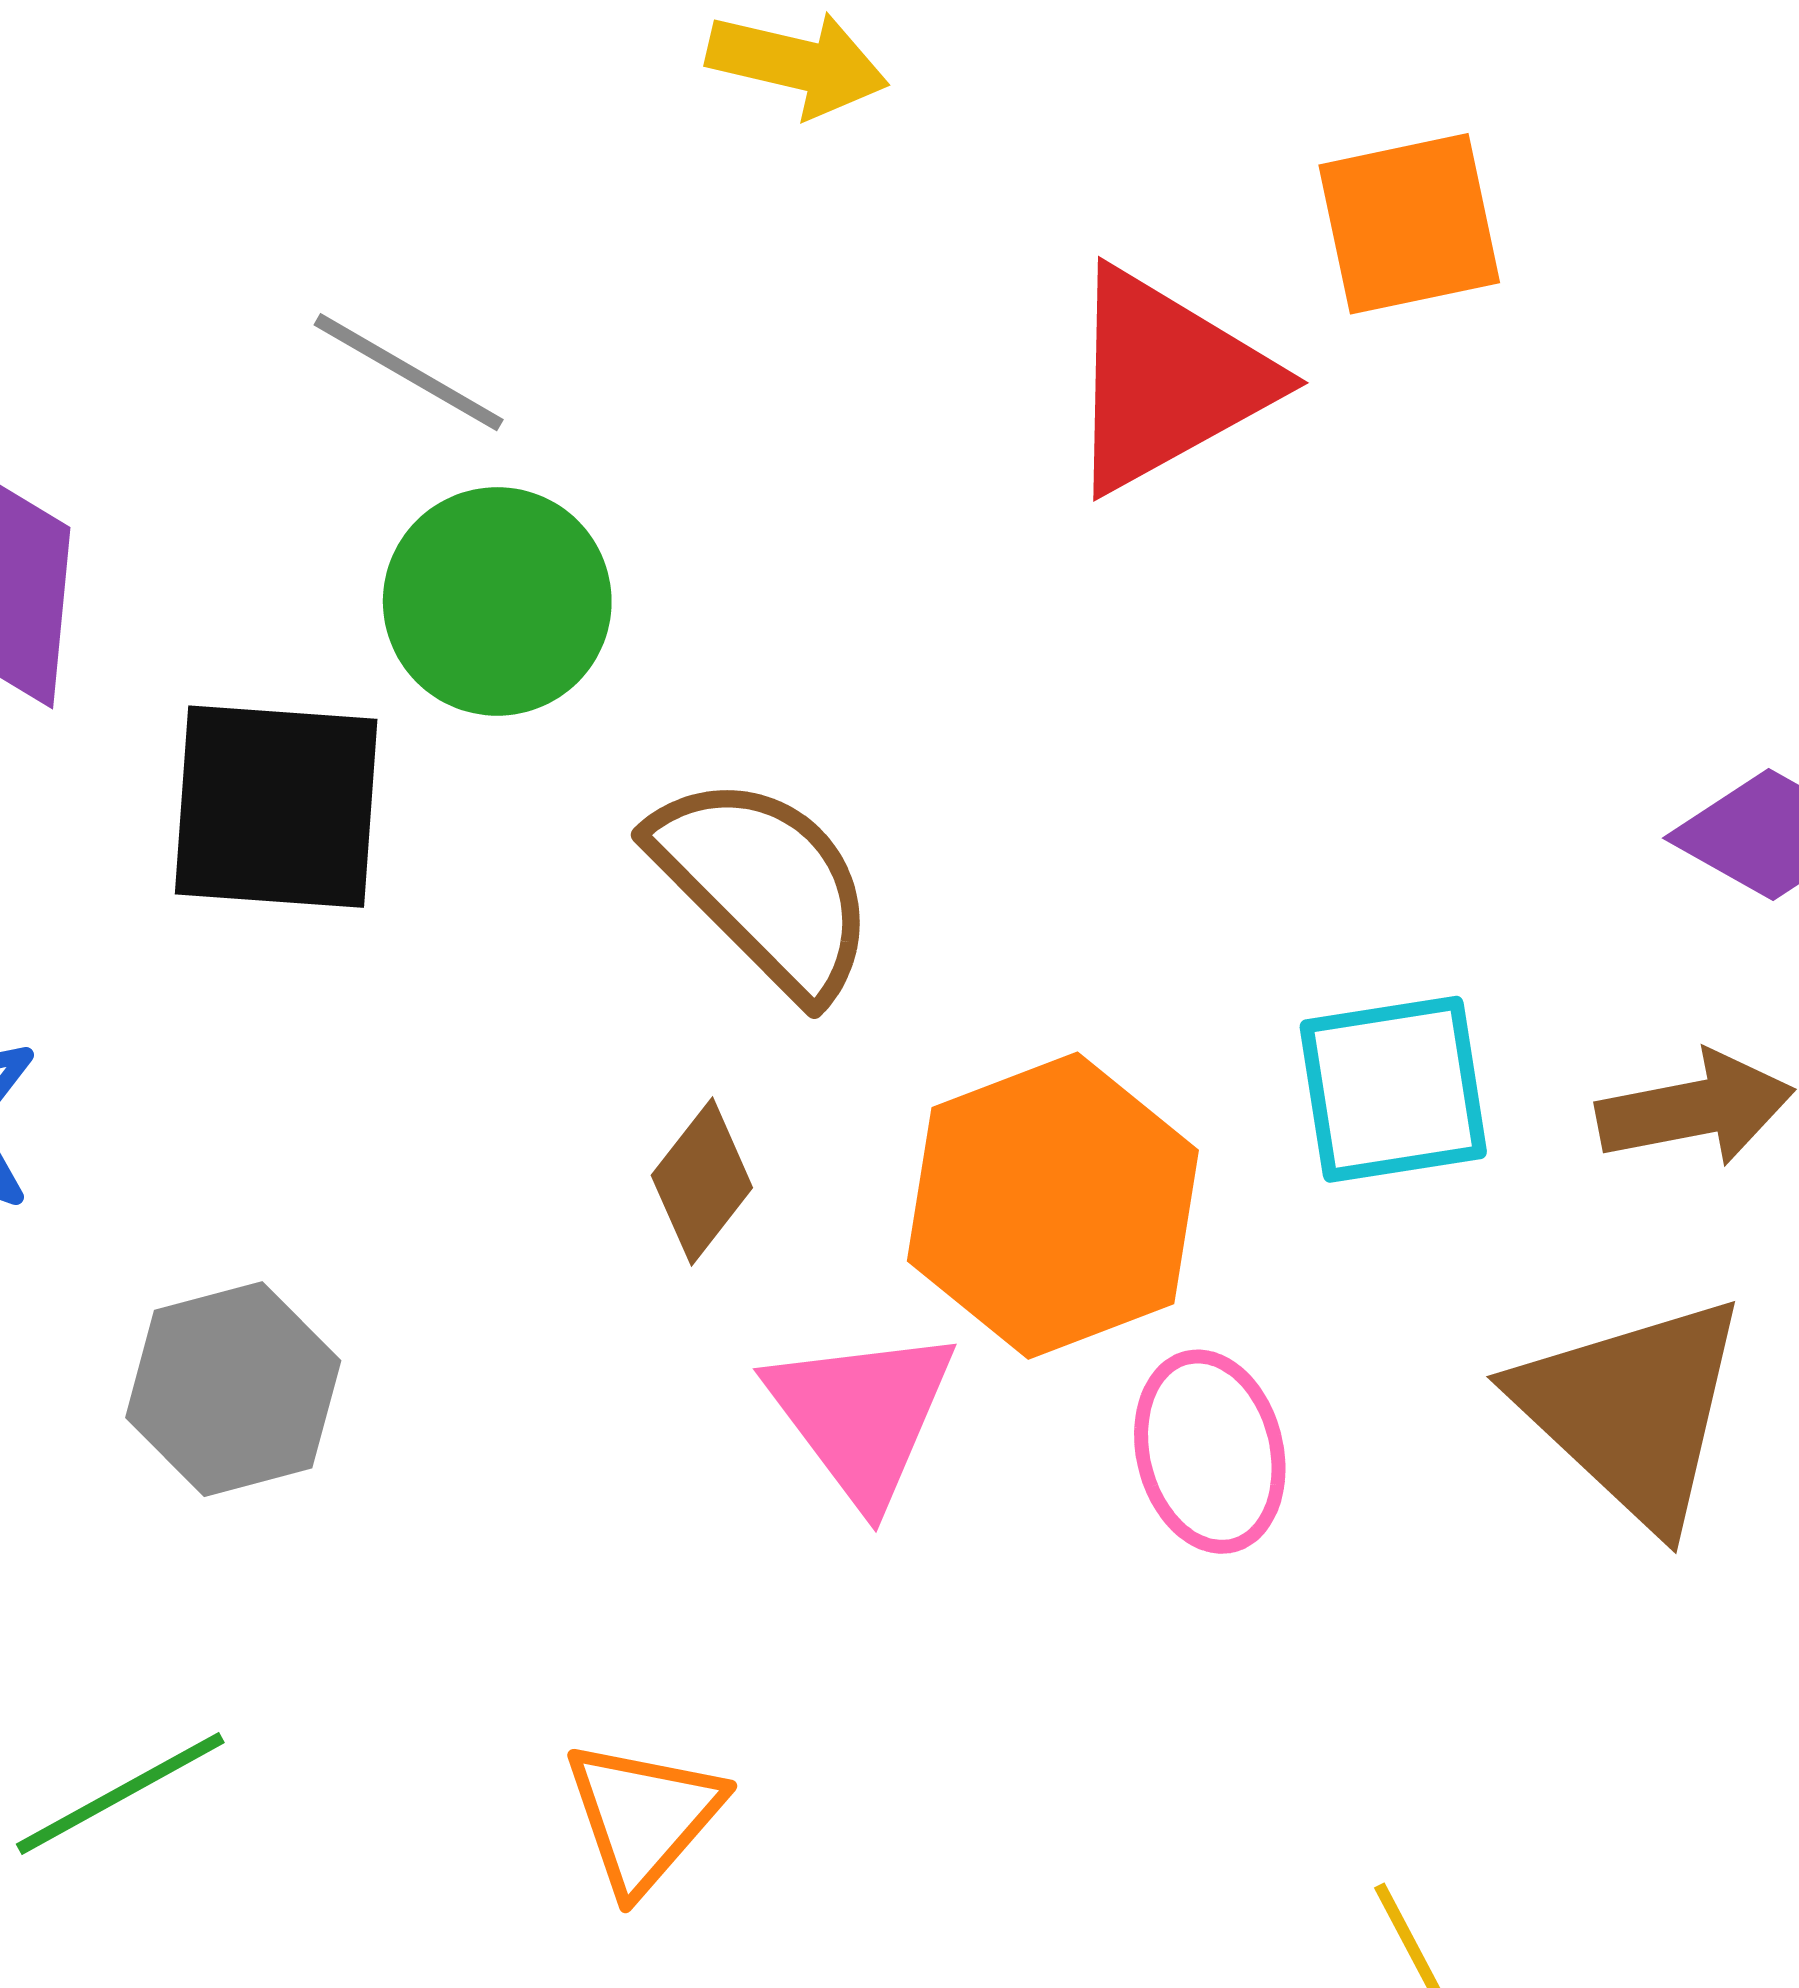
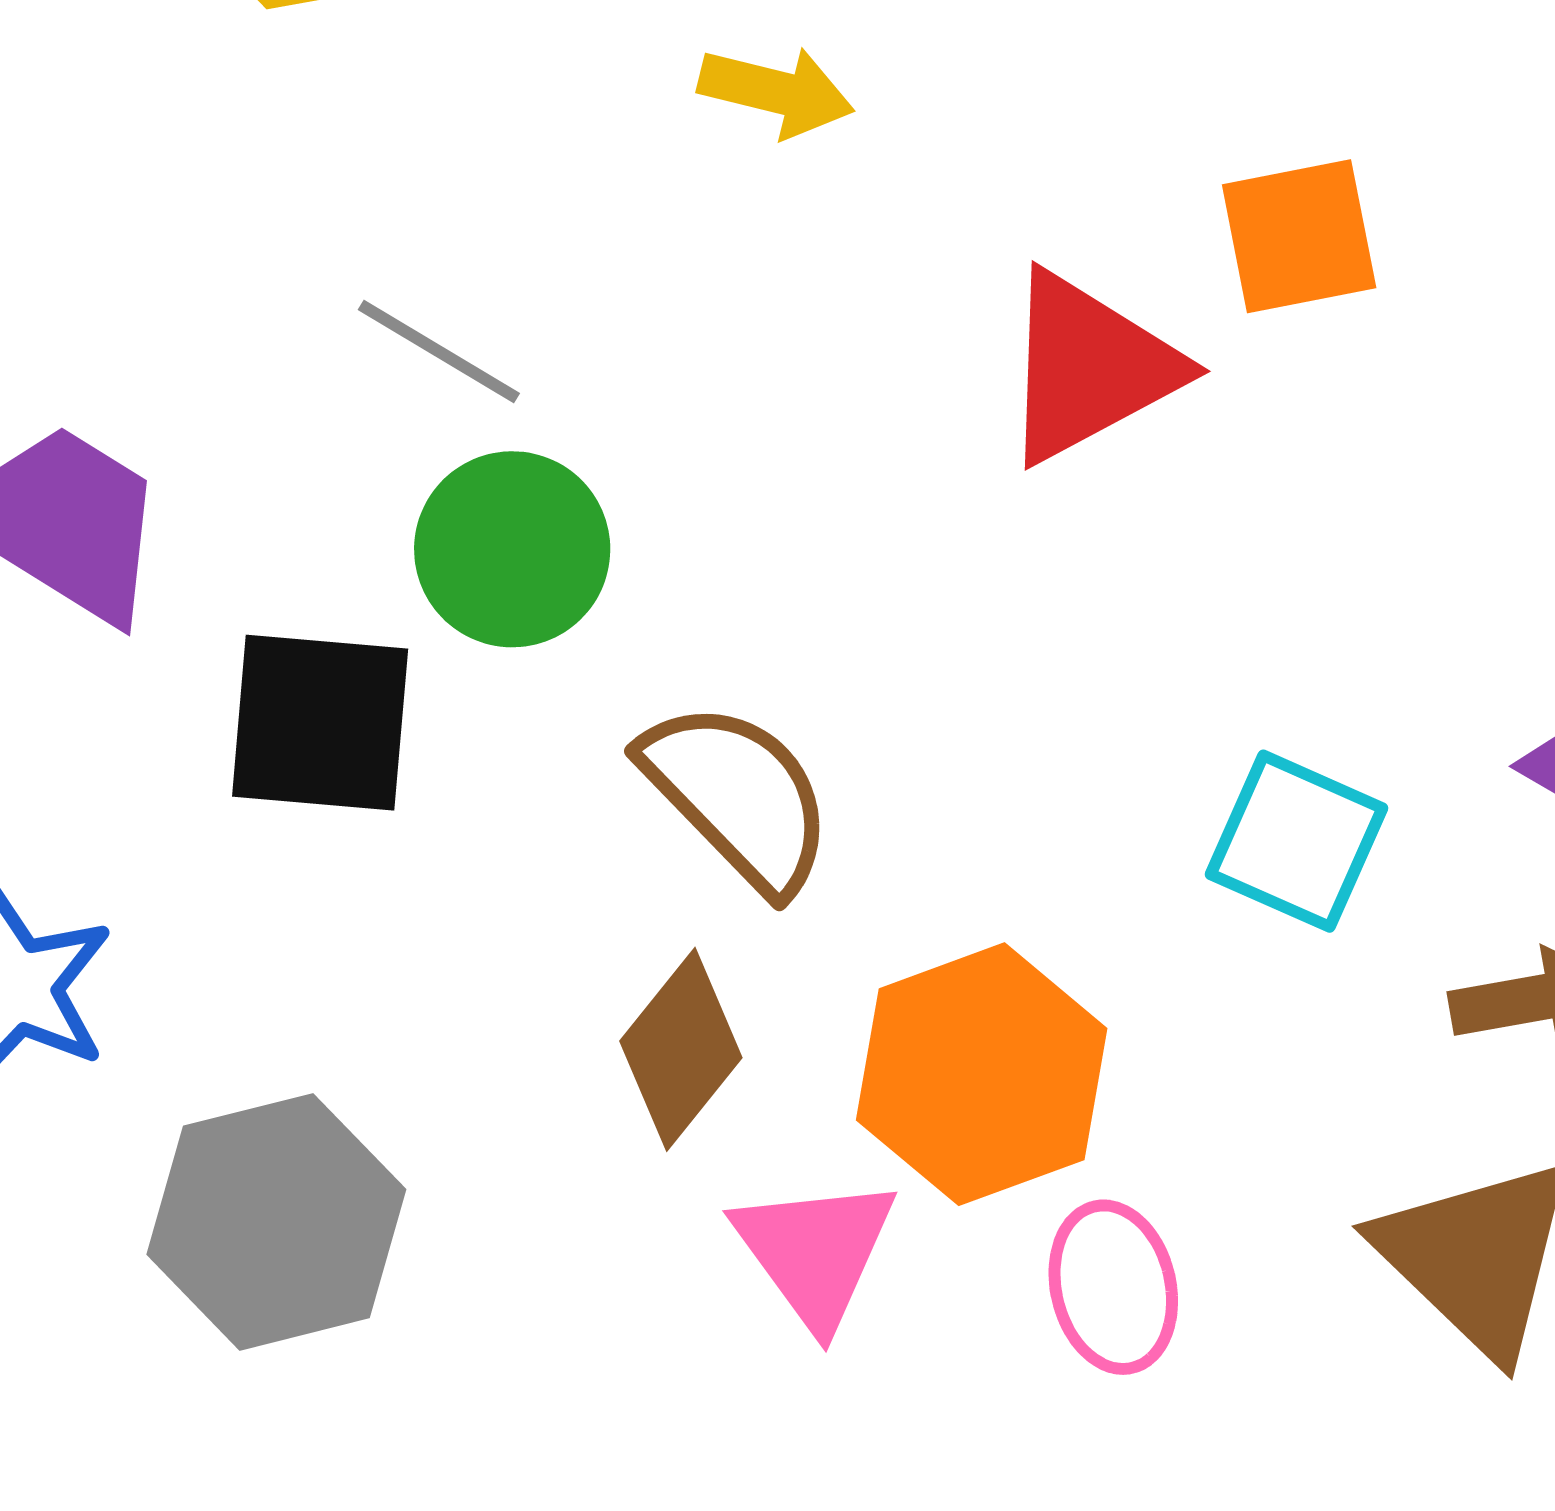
cyan square: (1393, 1089) -> (1296, 841), moved, turned 32
brown diamond: (702, 1182) -> (681, 1049), size x1.4
gray hexagon: (233, 1389) -> (276, 1222), size x1.4

